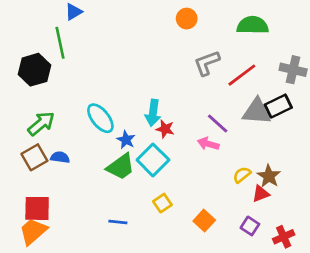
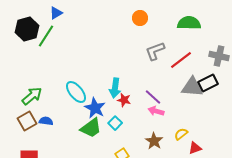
green line: (60, 43) -> (46, 36), turned 45
black hexagon: (34, 70) -> (27, 29), moved
purple line: (218, 124) -> (153, 97), moved
blue star: (126, 140) -> (95, 108), size x1.5
cyan square: (153, 160) -> (115, 123), size x0.6
brown star: (269, 176) -> (154, 141), moved

